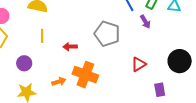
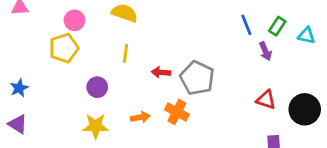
gray pentagon: (107, 34) -> (197, 78), moved
red triangle: (139, 64) -> (266, 100), moved, turned 42
orange cross: (85, 75) -> (177, 112), size x0.7

